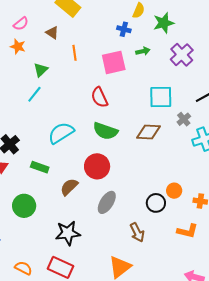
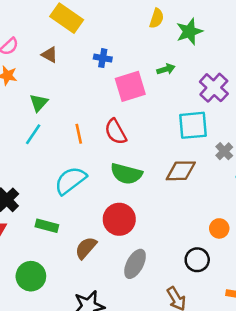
blue cross: (124, 29) -> (103, 58), moved
orange line: (74, 53) -> (79, 134), moved
purple cross: (182, 55) -> (214, 88), moved
orange circle: (174, 191) -> (219, 228), moved

